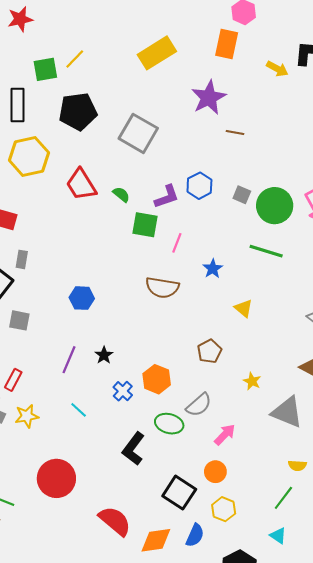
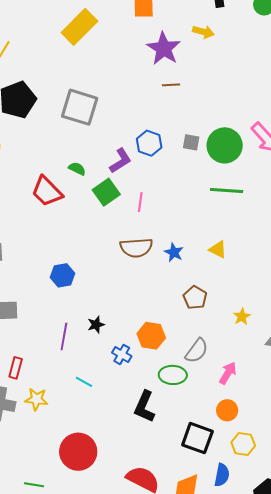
yellow arrow: (277, 69) -> (203, 32), moved
purple star: (209, 98) -> (164, 48), moved
red trapezoid: (81, 185) -> (47, 191), moved
green square: (145, 225) -> (106, 192), turned -32
blue star: (213, 269) -> (174, 252), moved
black star: (104, 355) -> (96, 325), turned 30
yellow star: (252, 381) -> (242, 317), turned 30
yellow star: (27, 416) -> (36, 399), turned 30

